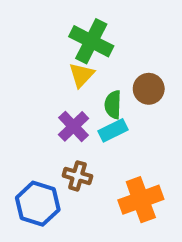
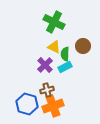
yellow triangle: (81, 75) -> (54, 47), moved, turned -48
brown cross: (77, 176) -> (47, 90), turned -32
orange cross: (141, 200) -> (53, 106), moved

